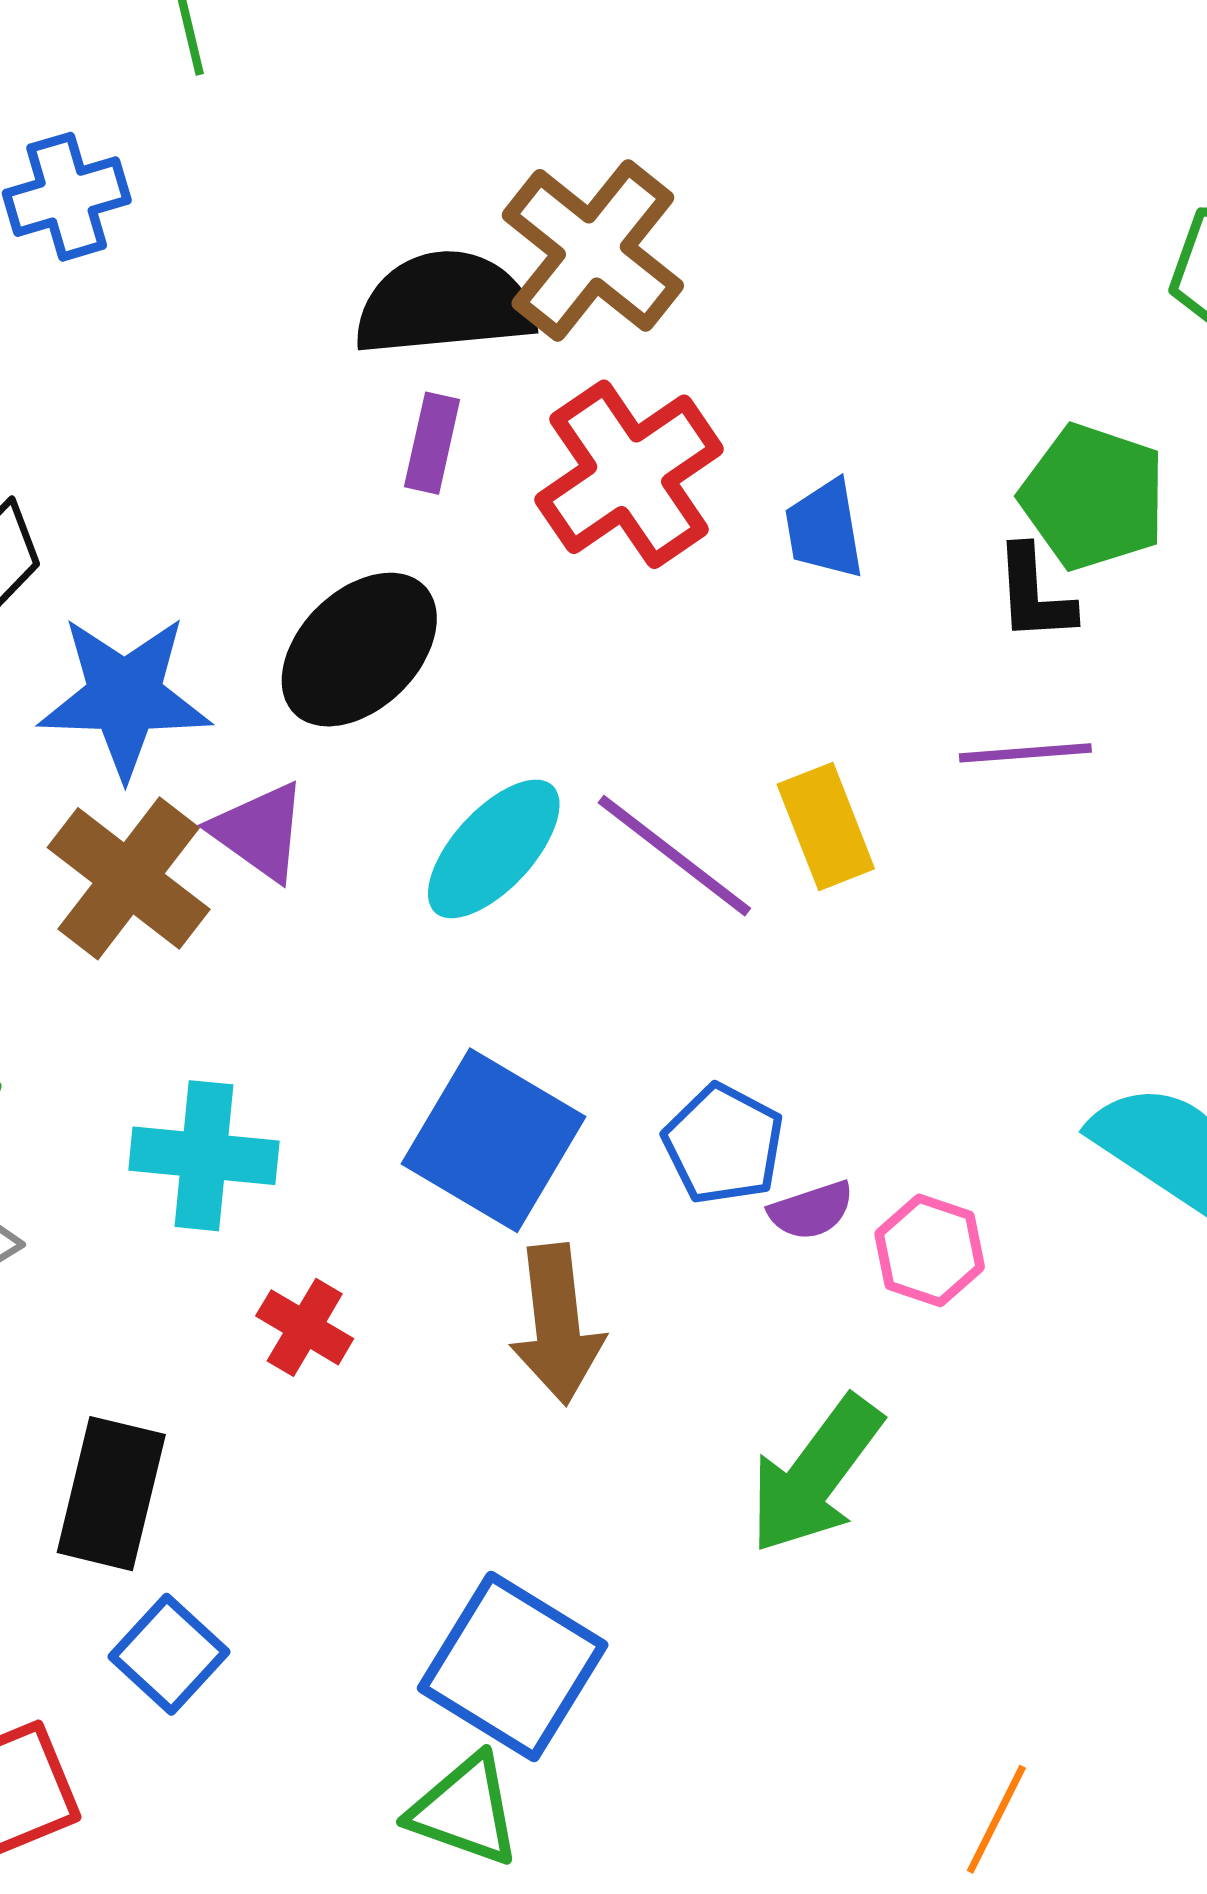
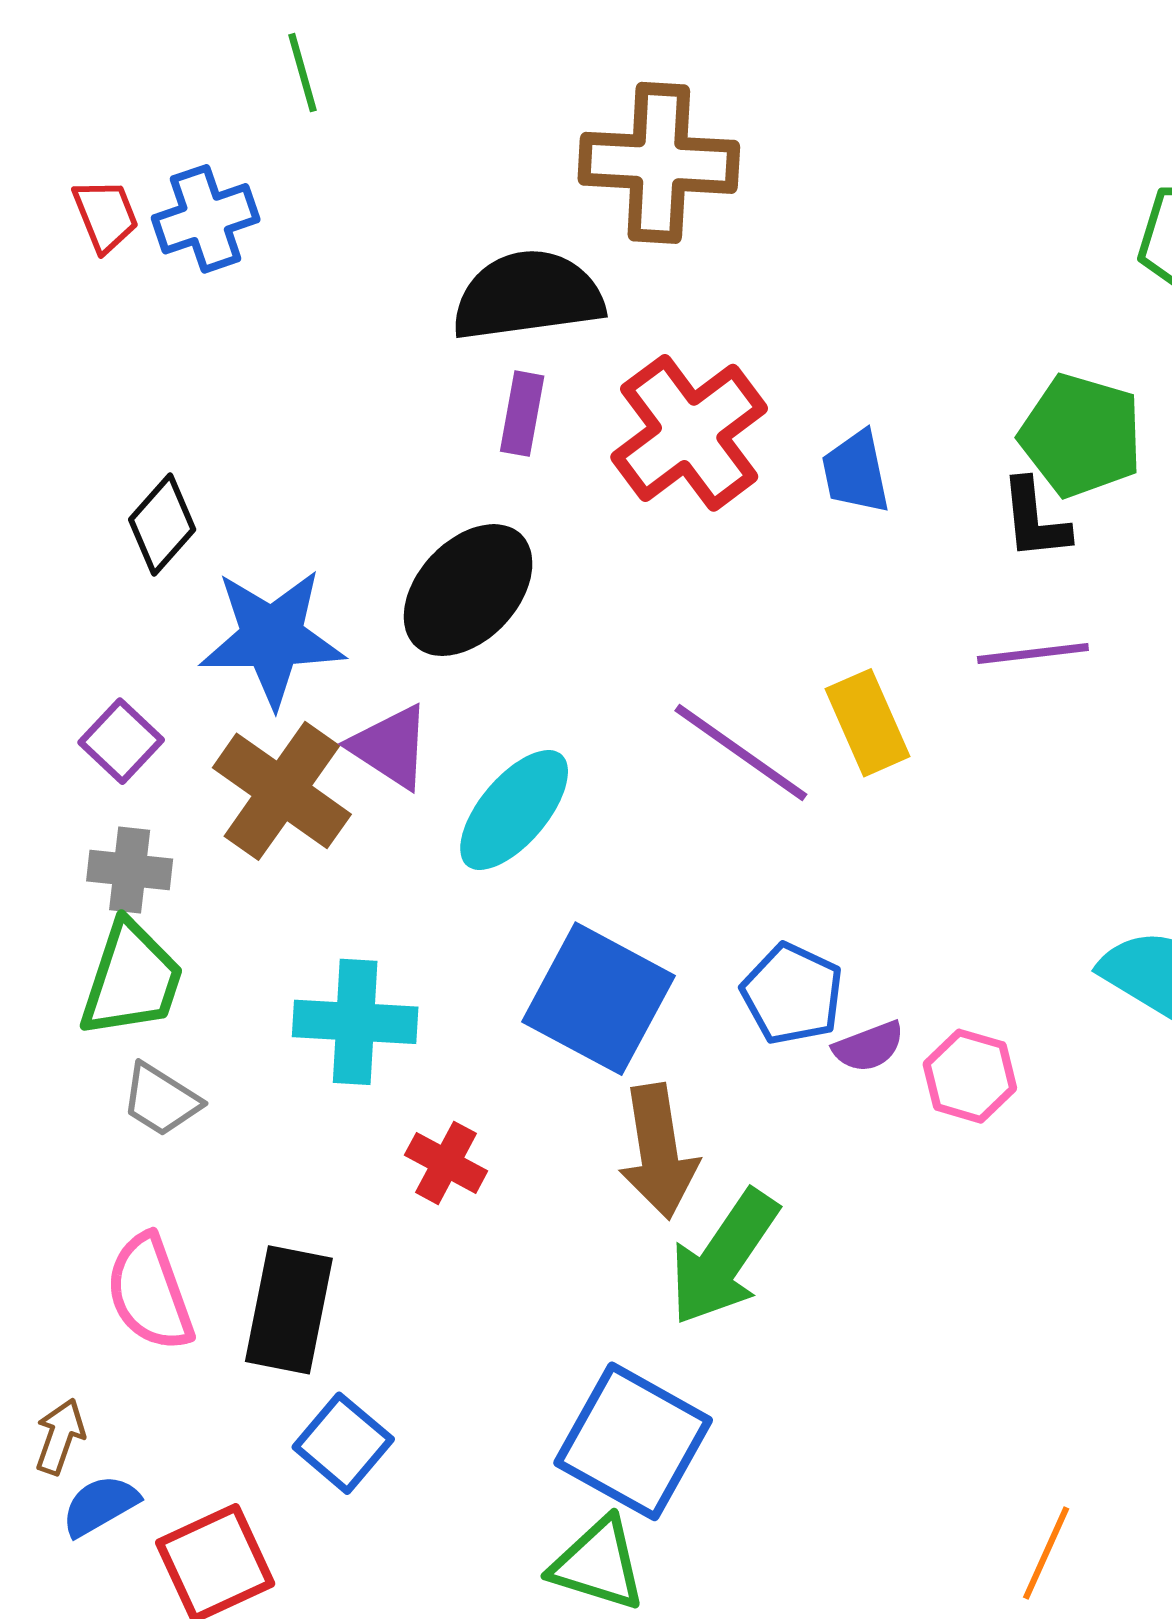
brown cross: (593, 250) -> (659, 163), moved, turned -33
cyan ellipse: (494, 849) -> (514, 810), moved
green arrow: (815, 1475) -> (724, 1258), moved

